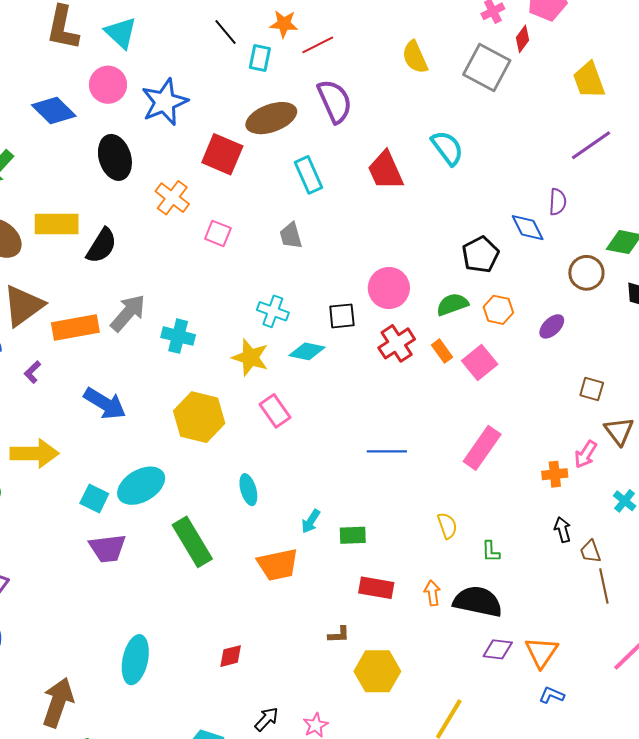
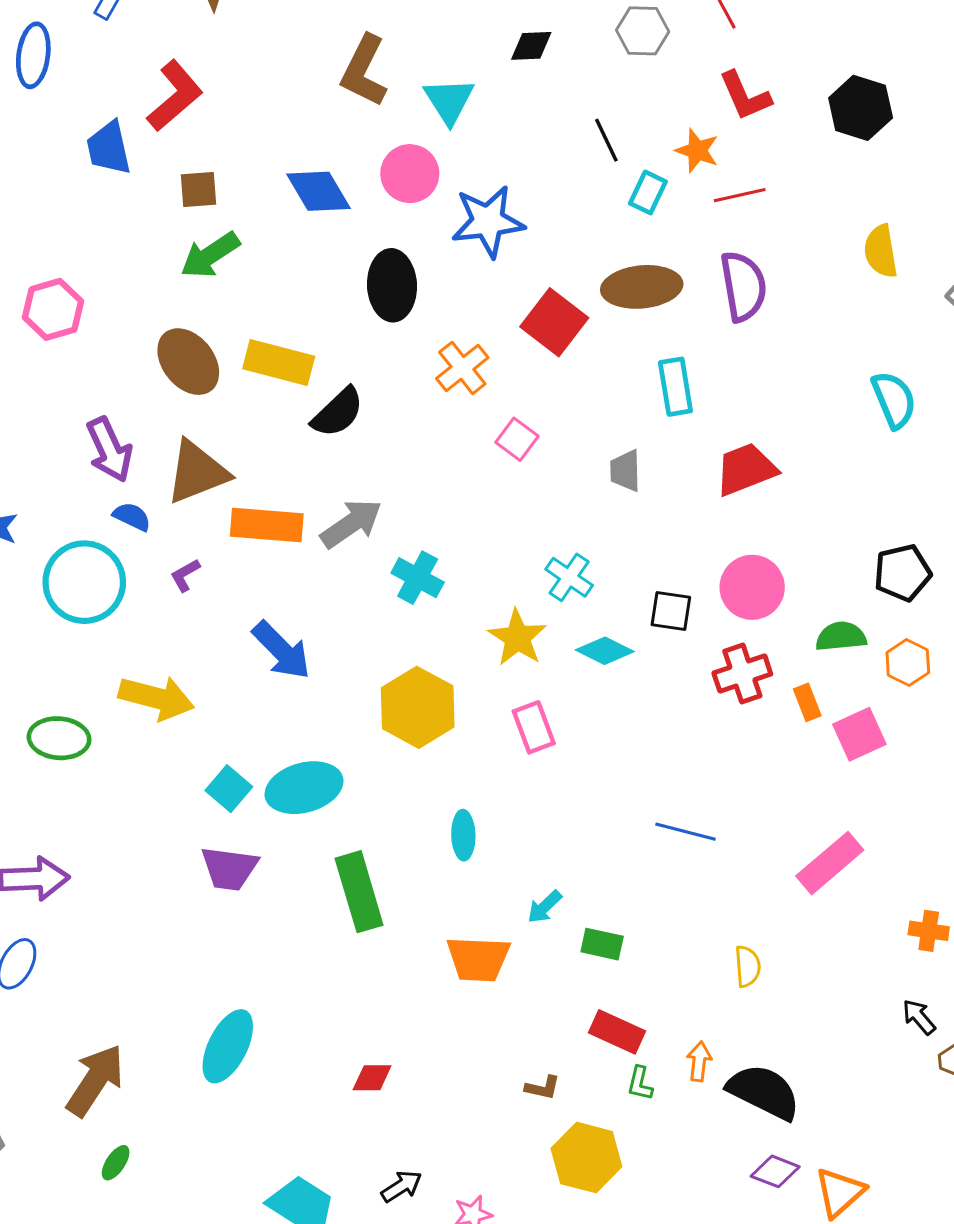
red trapezoid: (386, 171) -> (746, 469), moved, turned 78
black arrow: (563, 530) -> (919, 1017), turned -40
green L-shape: (491, 552) -> (640, 1083), moved

